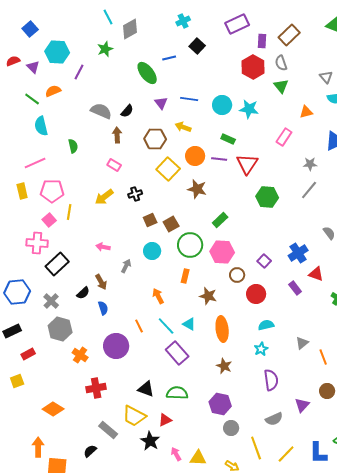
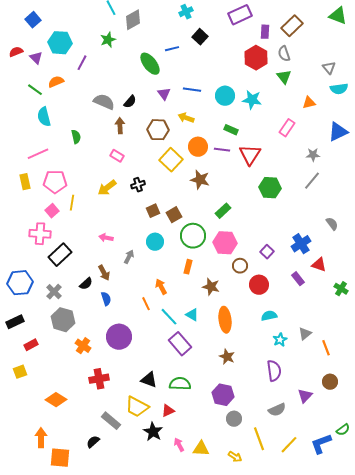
orange line: (139, 326) -> (146, 304), moved
cyan star: (261, 349) -> (280, 340), moved
blue L-shape: (318, 453) -> (321, 444), turned 70

